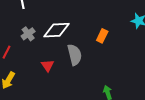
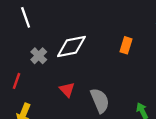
gray semicircle: (75, 55) -> (100, 101), moved

